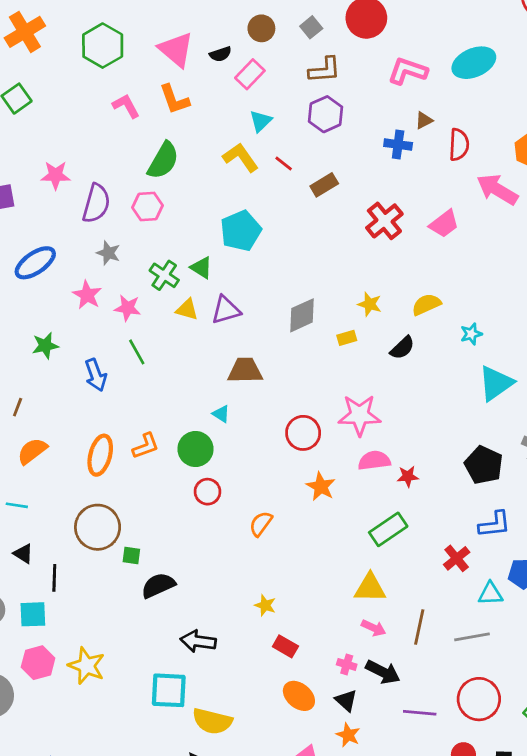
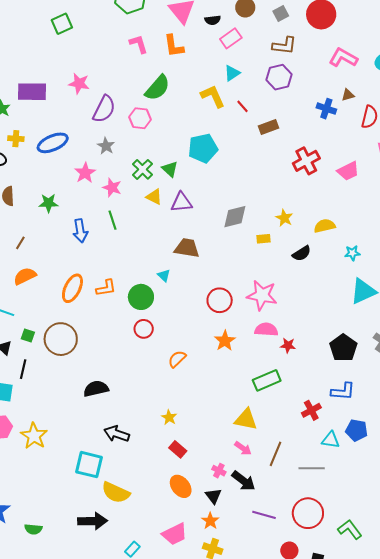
green square: (131, 556) -> (28, 335), moved

